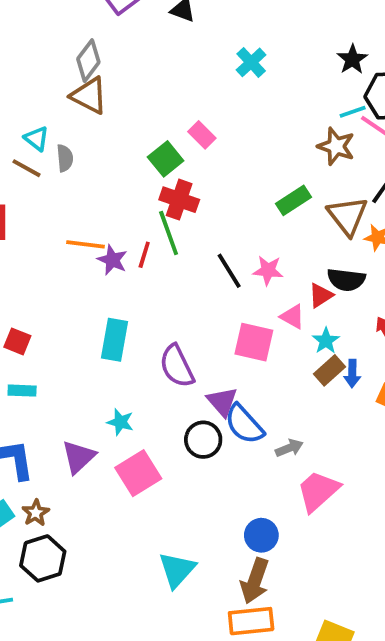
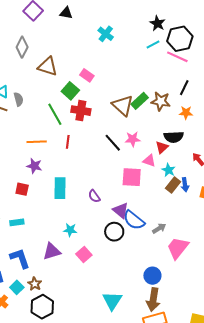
brown triangle: (89, 96) -> (48, 66), moved
cyan line: (353, 112) -> (153, 44), moved
brown star: (336, 146) -> (161, 101), moved
brown triangle: (348, 216) -> (123, 105), moved
green line: (169, 233) -> (55, 114), moved
purple star: (112, 260) -> (34, 166), moved
red square: (17, 341) -> (22, 189), moved
purple semicircle: (177, 366) -> (94, 196), size x0.6
purple triangle: (79, 457) -> (52, 251), turned 36
pink square: (138, 473) -> (84, 255), size x0.7

